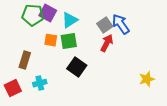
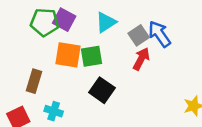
cyan triangle: (70, 20) -> (106, 22), moved
orange square: (51, 40) -> (68, 55), size x1.5
cyan cross: (40, 83) -> (54, 111), turned 32

